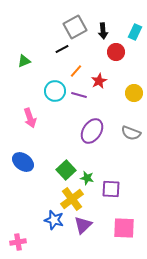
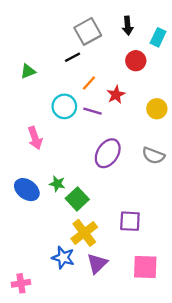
black arrow: (103, 31) -> (128, 26), moved
green star: (87, 178) -> (57, 184), moved

